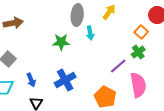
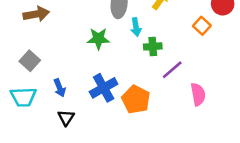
green cross: (138, 52) -> (153, 46), moved, turned 32
pink semicircle: (138, 85) -> (198, 94), size x0.7
orange pentagon: (105, 97) -> (136, 100), moved

